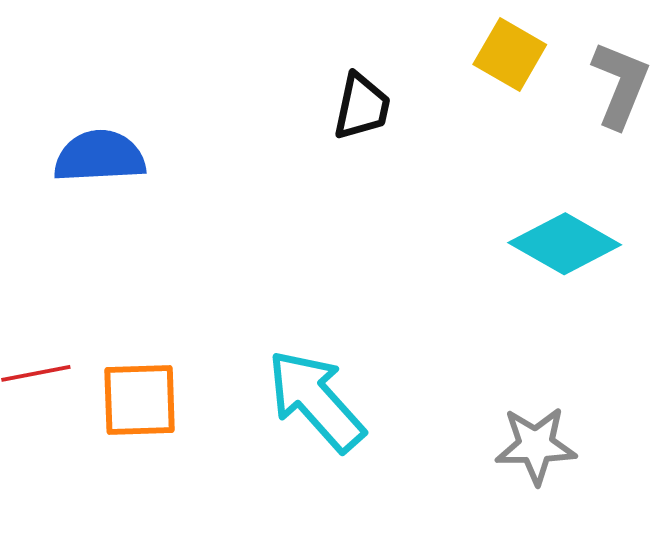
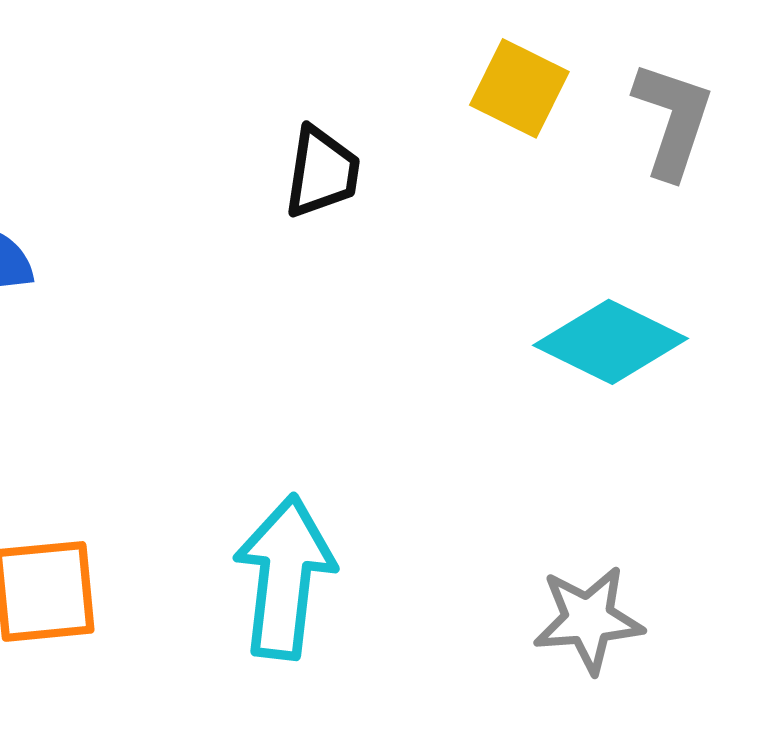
cyan arrow: (316, 401) -> (284, 577), turned 52

